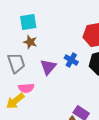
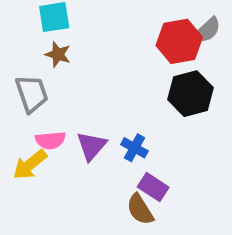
blue cross: (71, 60) -> (134, 148), moved
purple triangle: (48, 67) -> (91, 146), moved

